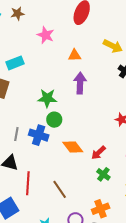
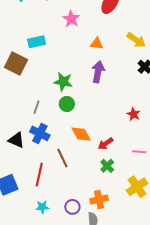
gray line: (16, 134) -> (36, 107), moved
blue cross: (39, 135) -> (40, 133), moved
red line: (28, 183) -> (39, 175), moved
brown line: (60, 189) -> (62, 158), moved

